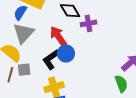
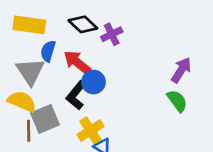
blue semicircle: (20, 13) -> (48, 51), moved
gray square: (24, 70) -> (45, 119), size x1.5

